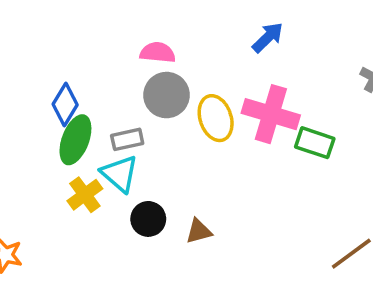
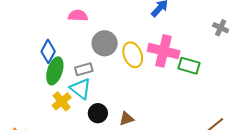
pink semicircle: (158, 53) -> (78, 16), moved

